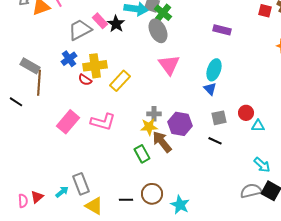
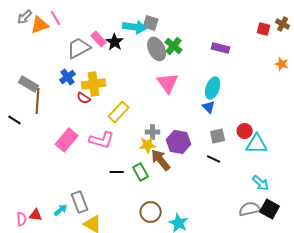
green cross: (163, 13) -> (174, 46), moved
yellow rectangle: (120, 81) -> (119, 112), moved
cyan triangle: (258, 126) -> (257, 144), size x1.6
red triangle: (37, 197) -> (36, 215), turned 48
black line: (126, 200) -> (117, 172), moved

